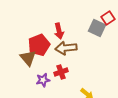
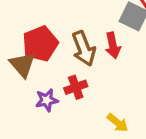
red arrow: (59, 31) -> (113, 45), moved
brown arrow: (66, 48) -> (84, 49), turned -105

